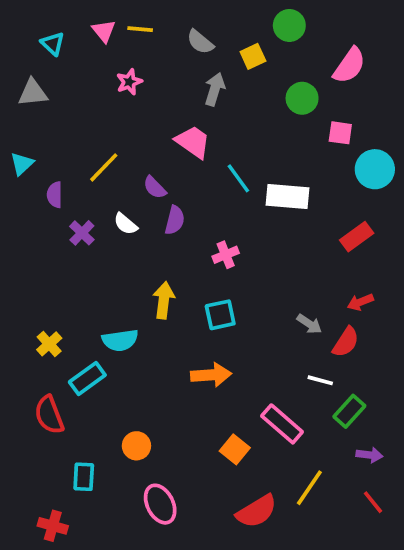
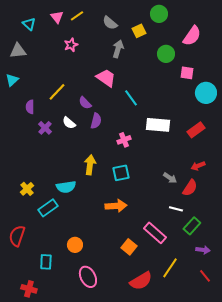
yellow line: (140, 29) -> (77, 16), turned -40
cyan triangle: (22, 164) -> (12, 80), moved
white rectangle: (288, 197) -> (158, 125), moved
red semicircle: (49, 415) -> (17, 236), moved, turned 40

